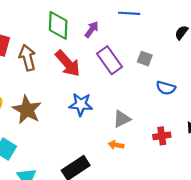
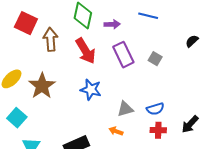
purple arrow: (92, 29) -> (112, 24), turned 42
blue semicircle: (166, 88) -> (155, 109), moved, turned -42

